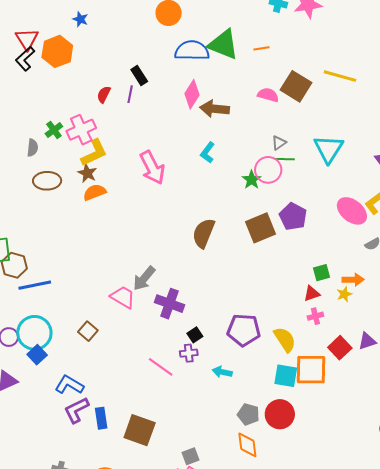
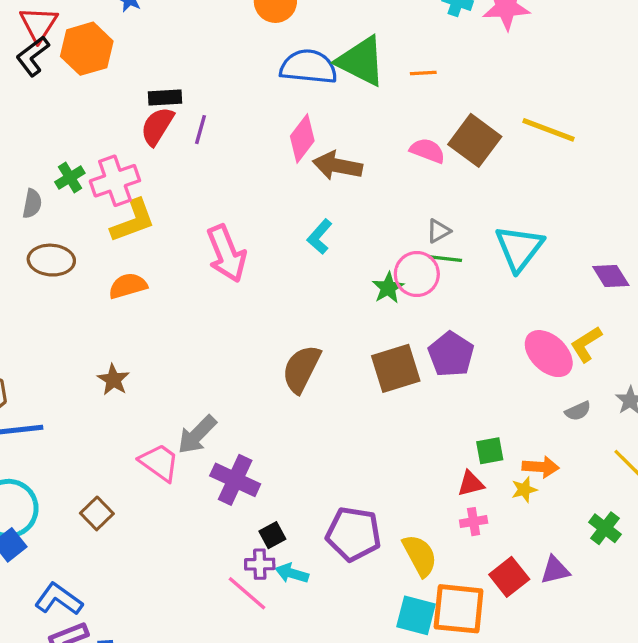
black rectangle: (139, 75) -> (165, 97), moved, turned -66
red semicircle: (104, 94) -> (157, 126), size x1.4
brown star: (87, 173) -> (113, 380), moved
pink line: (161, 367) -> (247, 593), moved
cyan arrow: (222, 372) -> (292, 573), moved

